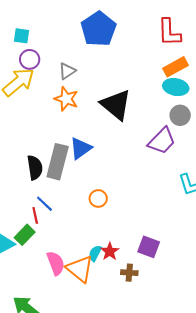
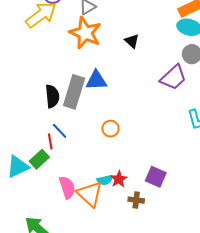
orange star: (66, 99) -> (85, 33), size x1.4
black triangle: (116, 105) -> (132, 41), size x0.5
blue triangle: (81, 148) -> (96, 80), turned 30
cyan semicircle: (95, 253) -> (105, 180), turned -133

